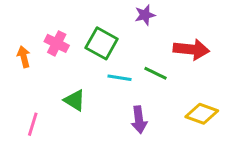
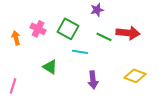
green line: (155, 73) -> (104, 37), moved
pink line: (33, 124) -> (13, 86), moved

